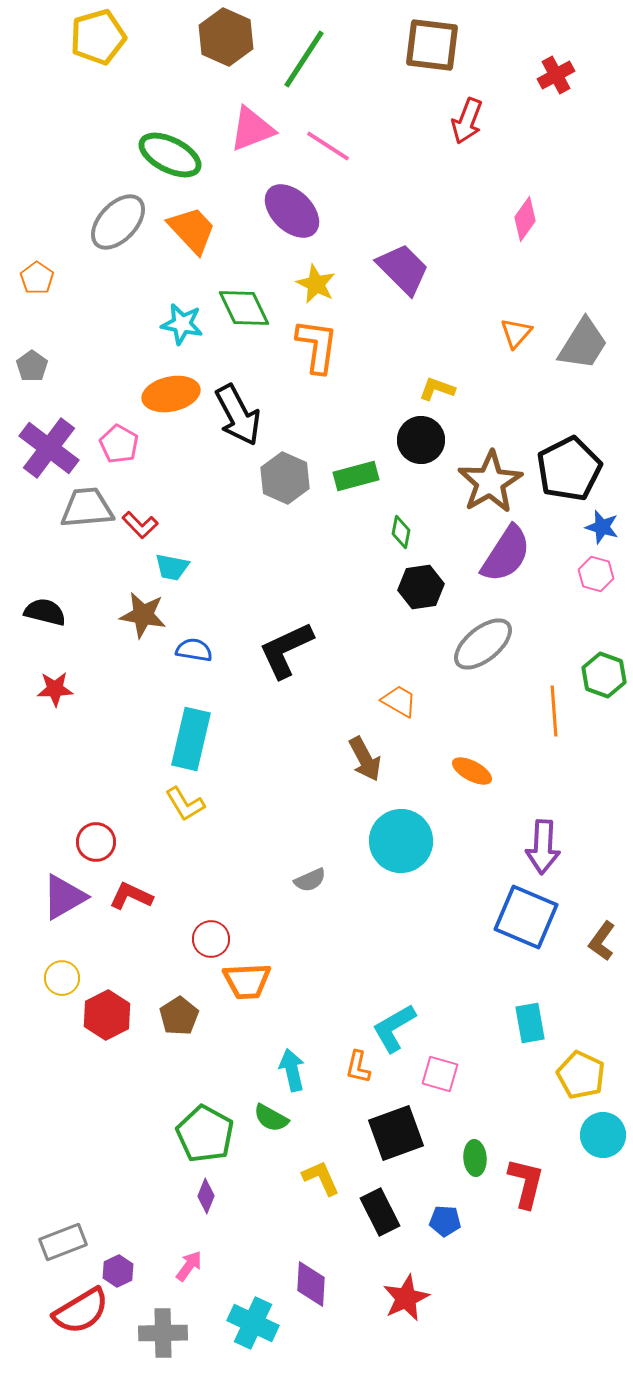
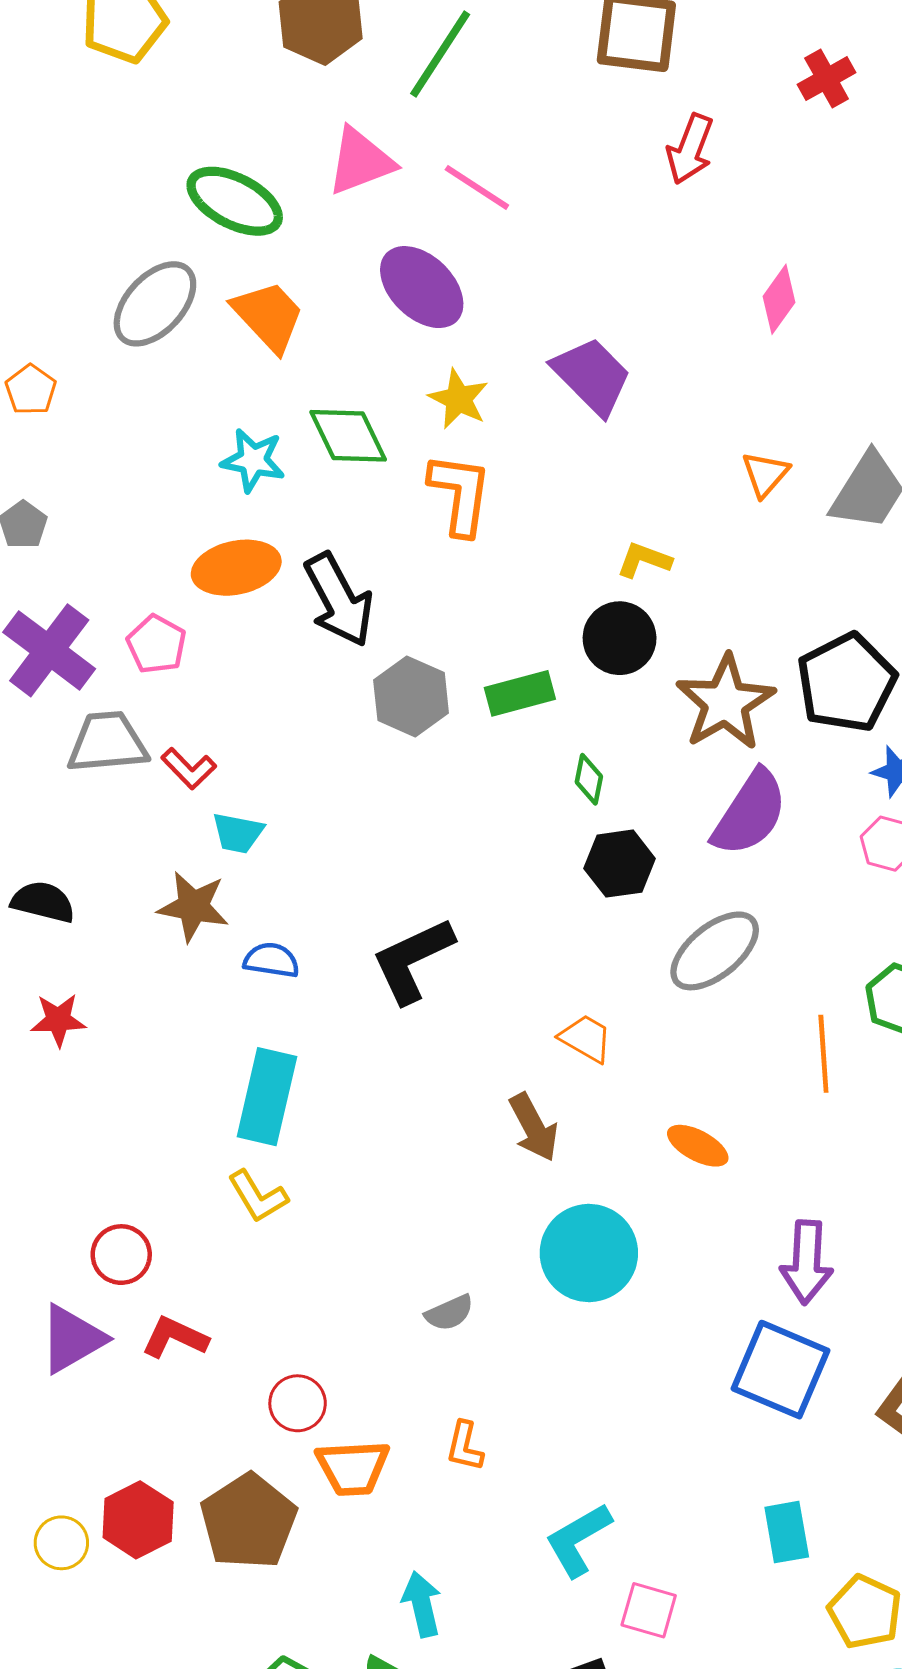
yellow circle: (62, 978) -> (61, 1543), moved
brown pentagon: (179, 1016) -> (248, 1521), size x1.6
orange L-shape: (358, 1067) -> (465, 1446), moved

